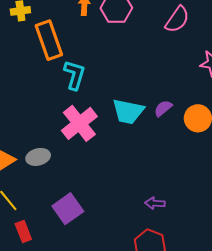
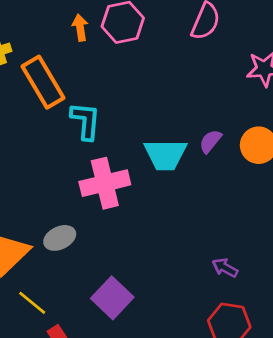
pink cross: (79, 123) -> (105, 183), turned 36
purple arrow: (155, 203) -> (225, 268), turned 36

